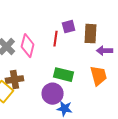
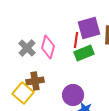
purple square: (69, 27) -> (89, 28), size x1.6
green rectangle: (64, 75) -> (84, 53), moved, turned -36

